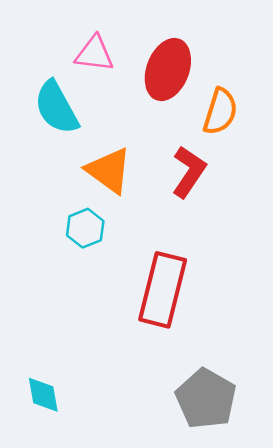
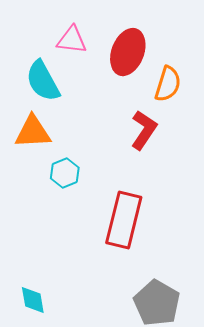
orange triangle: (109, 170) -> (33, 132), moved, turned -39

